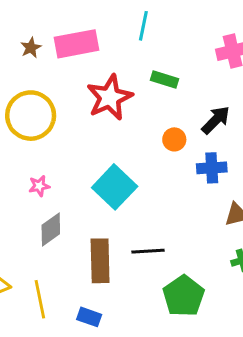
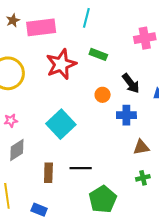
brown star: (31, 48) -> (13, 20), moved
black arrow: (216, 120) -> (131, 83), turned 95
brown rectangle: (100, 261) -> (48, 173), size x0.7

